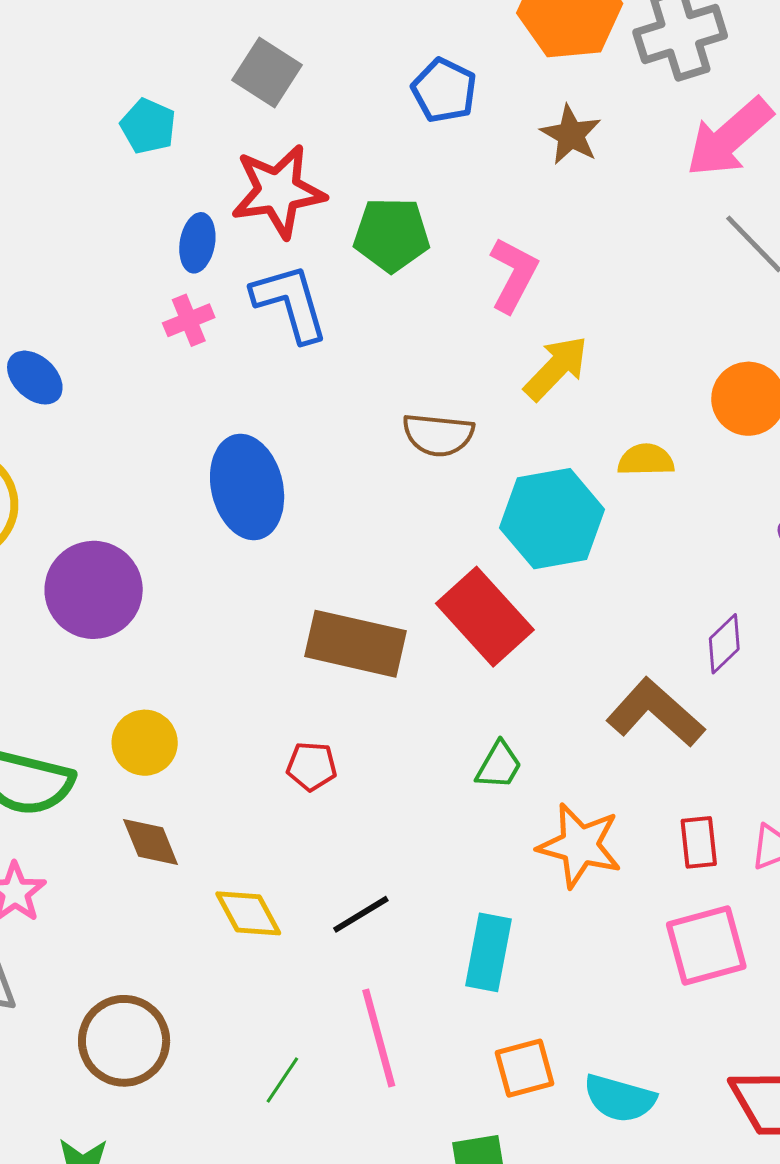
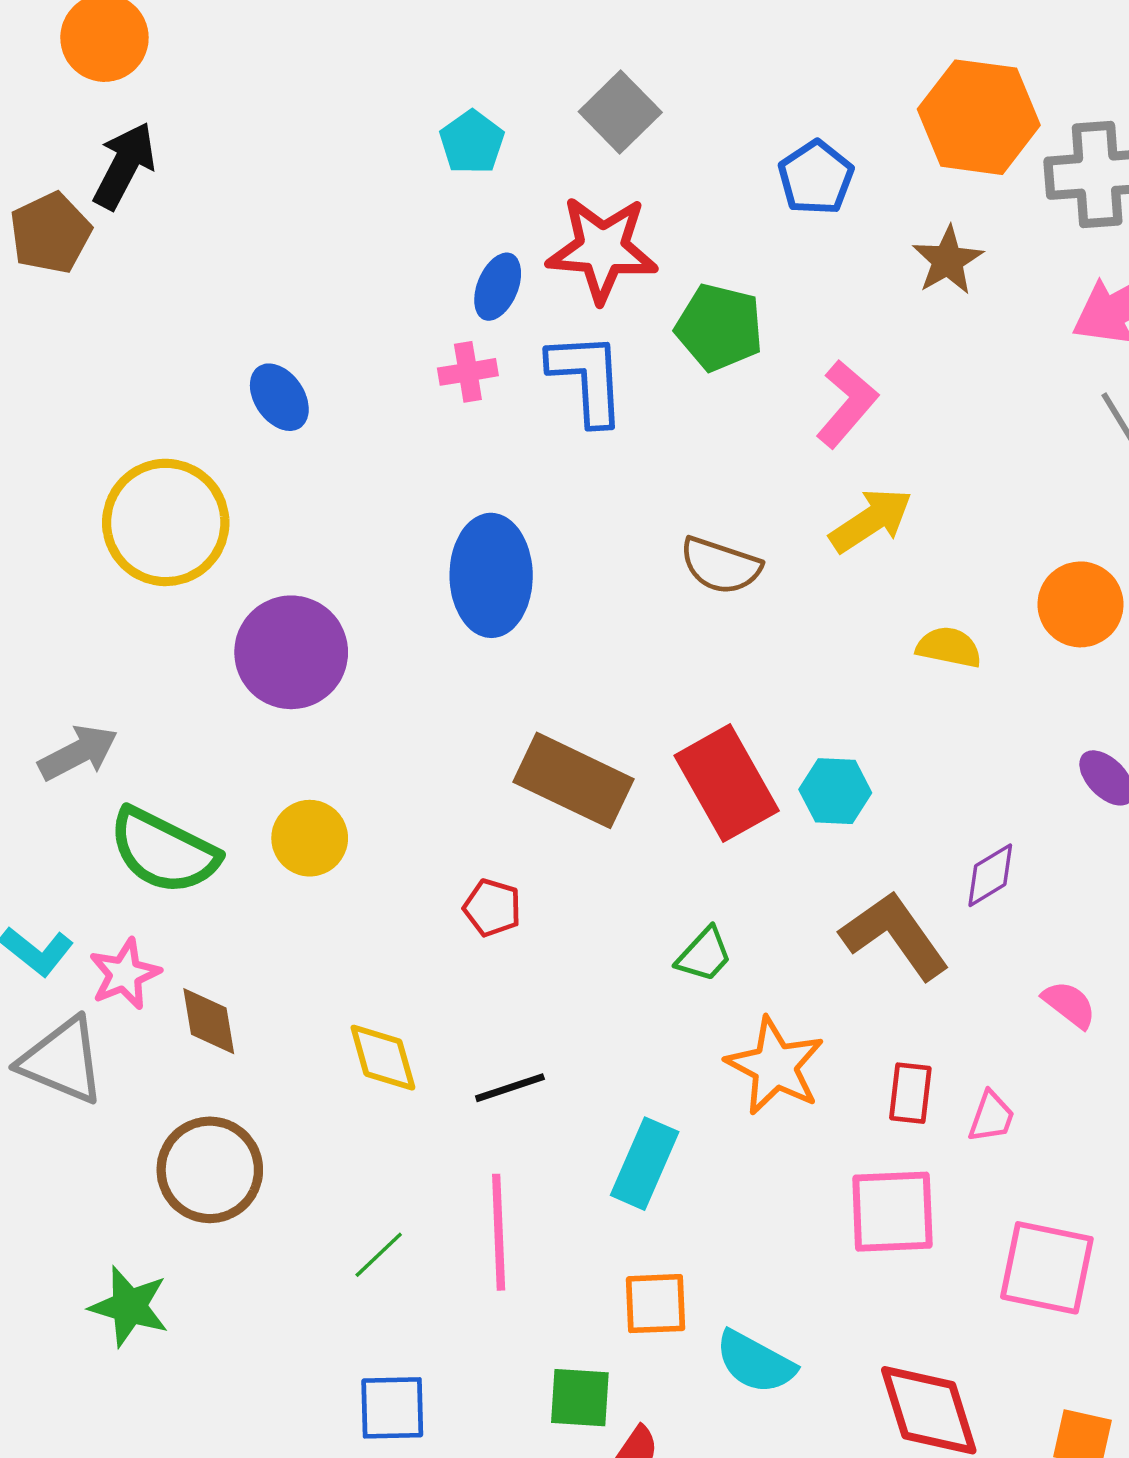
cyan hexagon: (552, 519) -> (835, 791), moved, size x0.6
brown diamond: (151, 842) -> (209, 1021), moved

